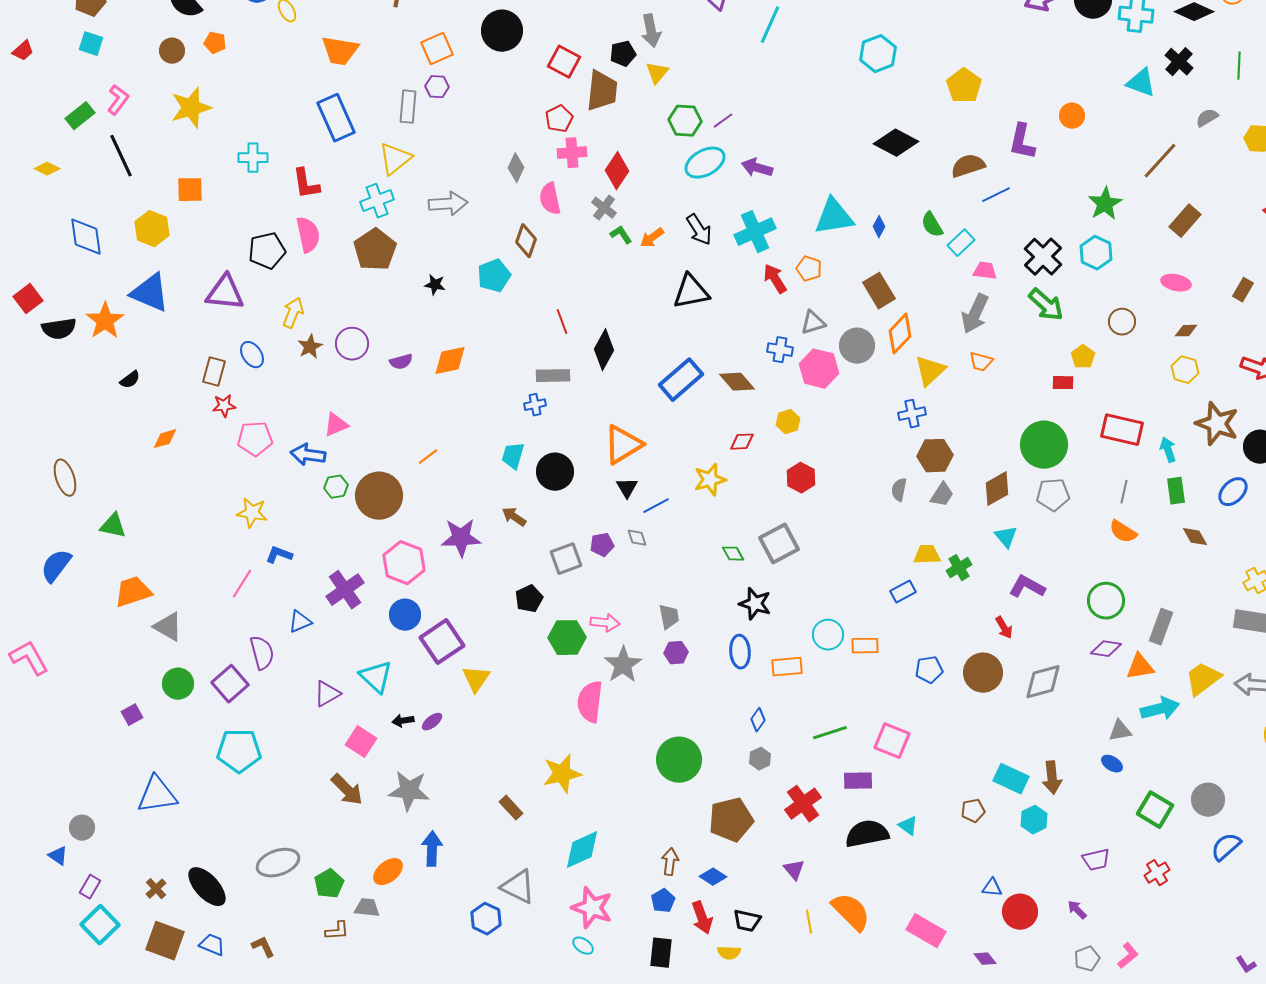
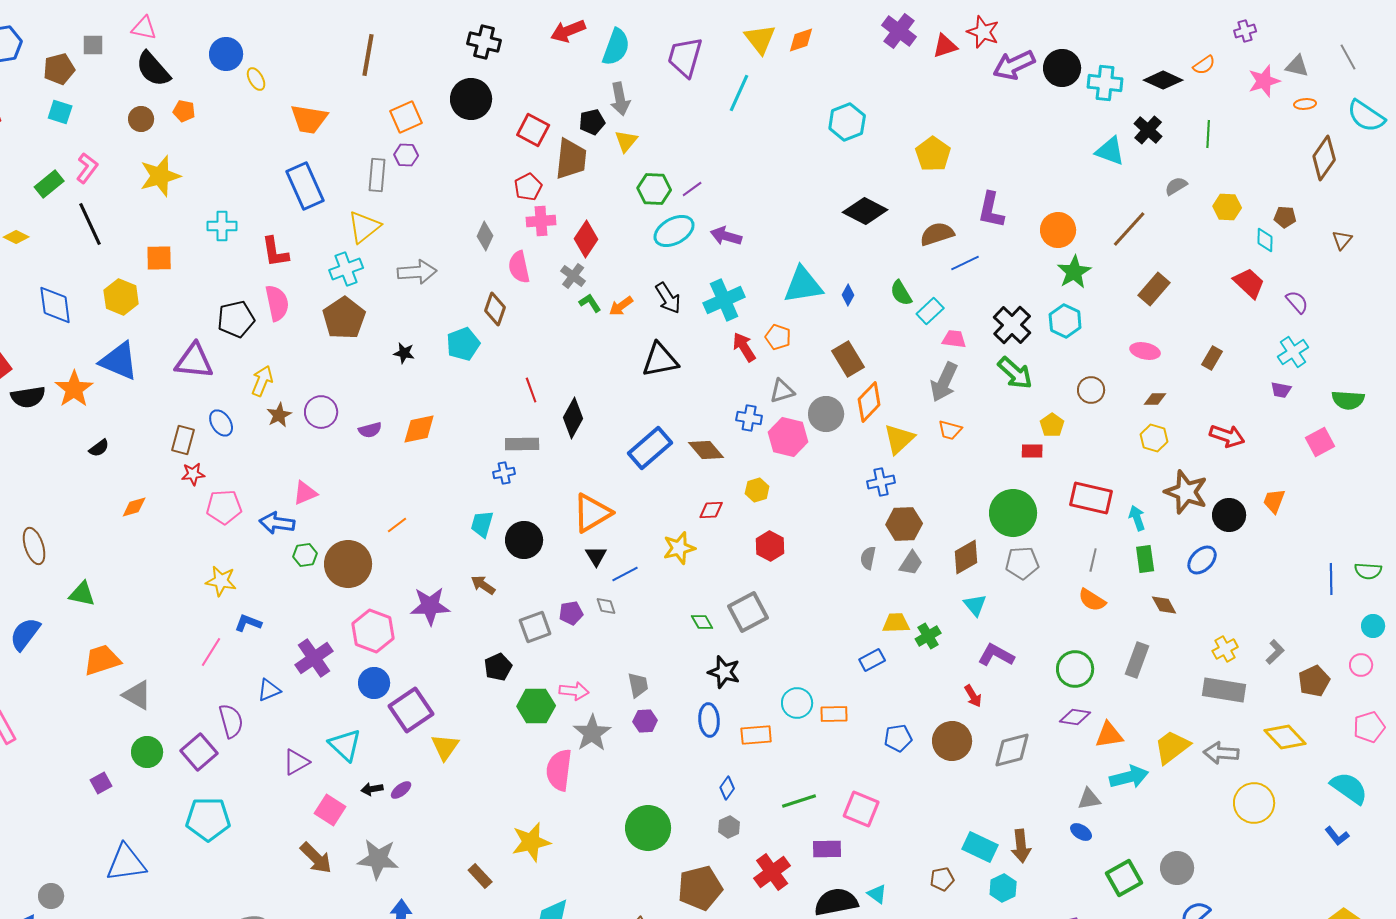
orange circle: (1072, 116) -> (1058, 230), moved, size x1.4
gray rectangle: (1161, 627) -> (1137, 660), moved
green square: (1155, 810) -> (1124, 878), turned 30

